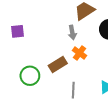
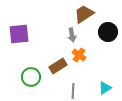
purple square: (18, 31) -> (19, 34), size x1.5

